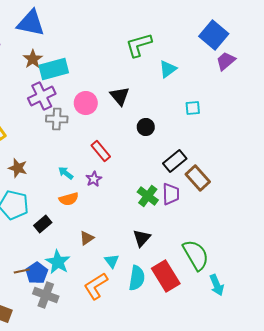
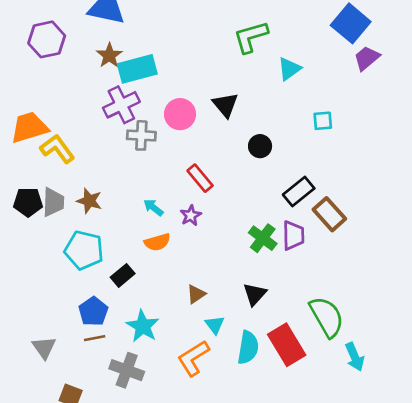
brown triangle: (87, 238) -> (196, 294), moved
blue pentagon: (37, 273) -> (93, 311), moved

